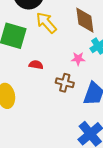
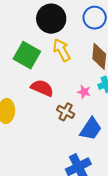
red semicircle: (36, 65) -> (42, 88), size x1.6

